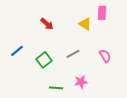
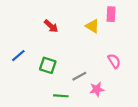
gray line: (73, 54) -> (79, 76), moved
green square: (44, 60) -> (48, 65), turned -35
pink star: (81, 82) -> (97, 89), moved

